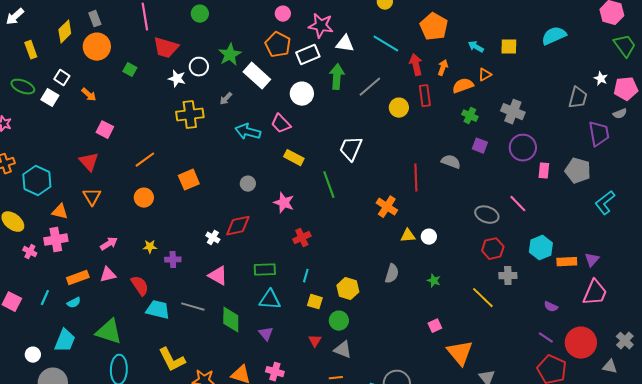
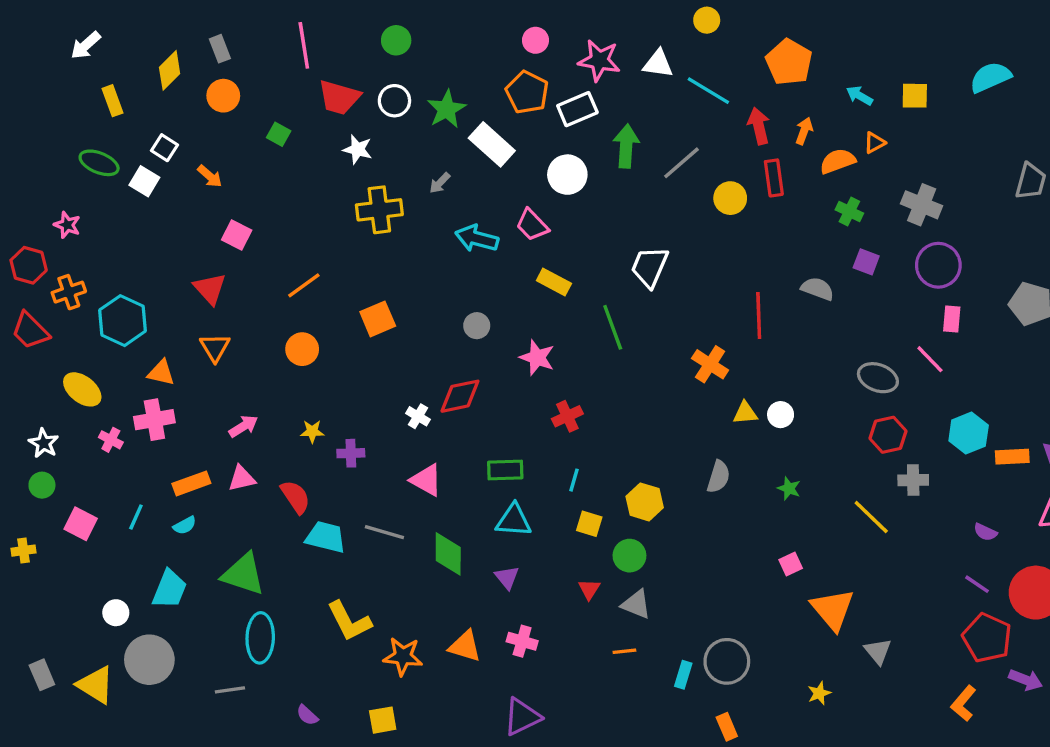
white triangle: (345, 44) -> (658, 64), moved
orange circle: (97, 47) -> (223, 96), size x0.7
white circle: (199, 67) -> (394, 101), moved
pink rectangle: (544, 171) -> (952, 319), moved

